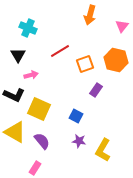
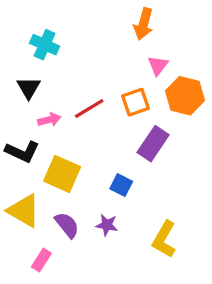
pink triangle: (122, 26) -> (158, 65), moved
red line: (60, 51) -> (89, 108), moved
purple rectangle: (96, 90) -> (153, 144), size x1.5
purple star: (79, 141) -> (107, 225), moved
pink rectangle: (35, 168) -> (41, 260), moved

